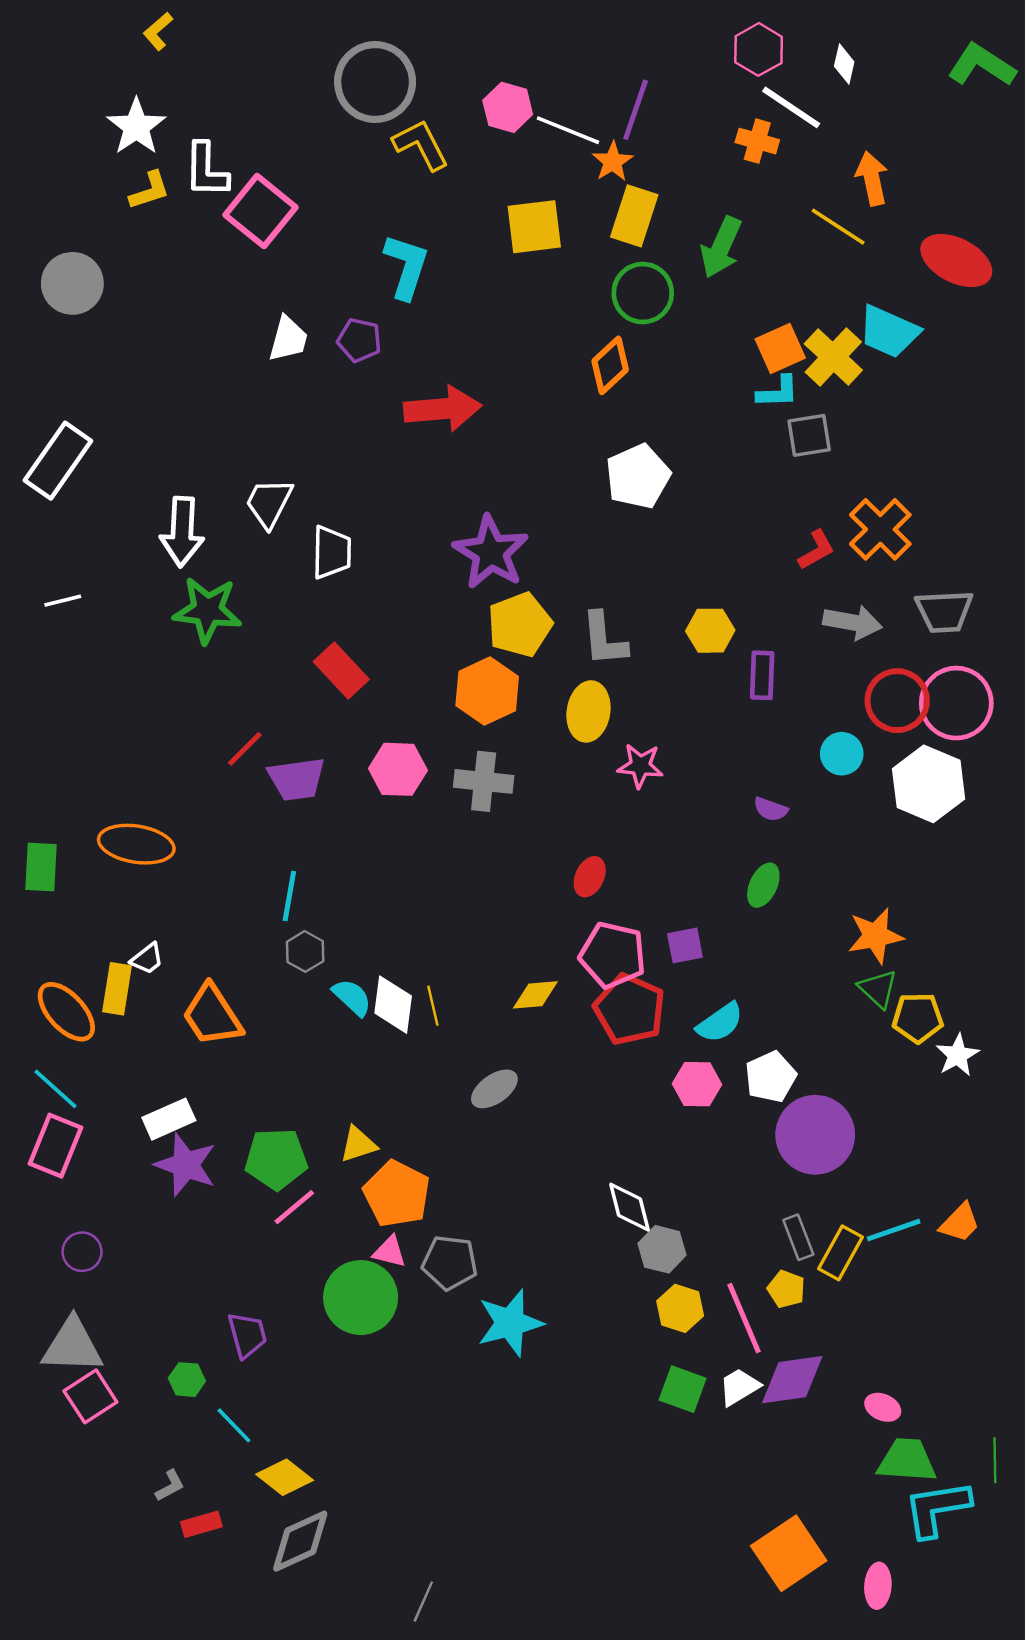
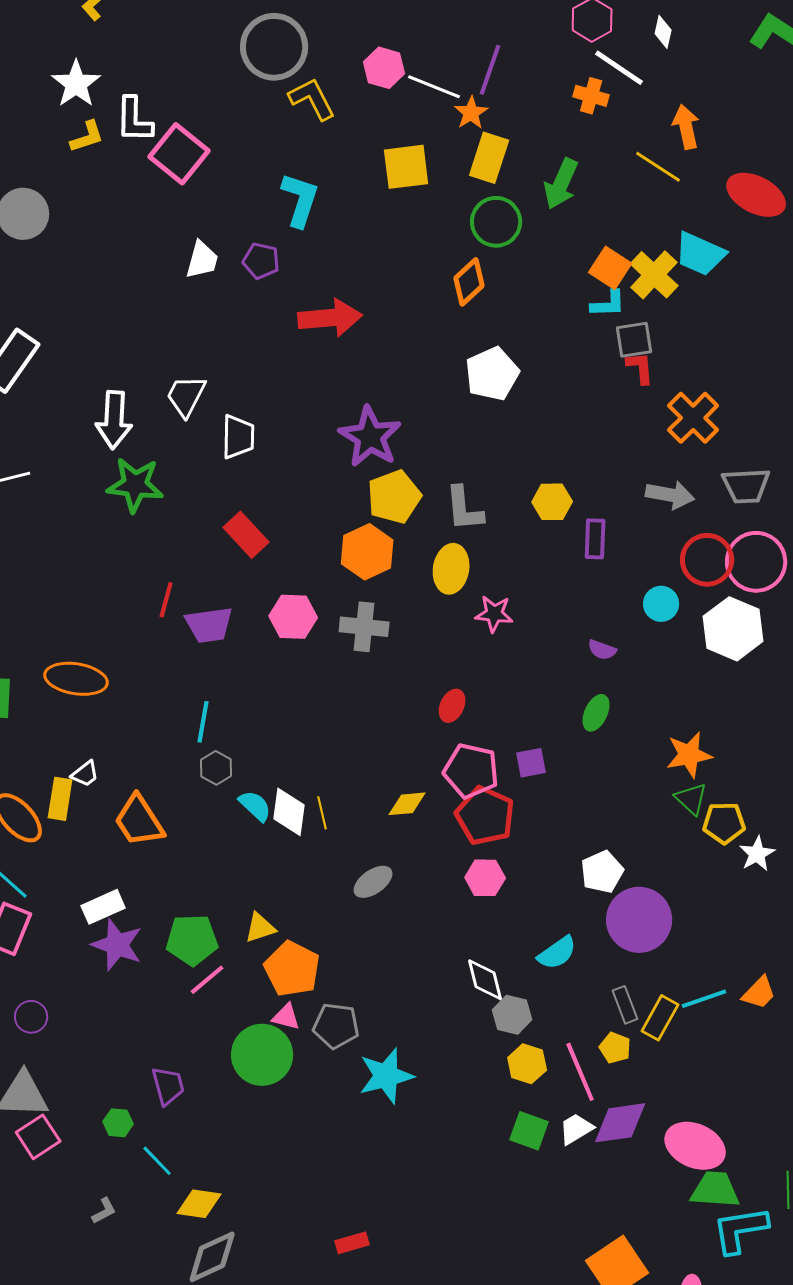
orange square: (780, 349) -> (610, 268), turned -33
red L-shape: (816, 550) -> (640, 368), moved, turned -66
red line: (245, 749) -> (166, 600), turned -30
cyan semicircle: (720, 1023) -> (557, 953), moved
pink hexagon: (697, 1084) -> (485, 878), moved
pink ellipse: (883, 1407) -> (695, 1146), size x2.0
yellow diamond: (285, 1477) -> (199, 1204), turned -30
red rectangle: (201, 1524) -> (352, 1243), moved

